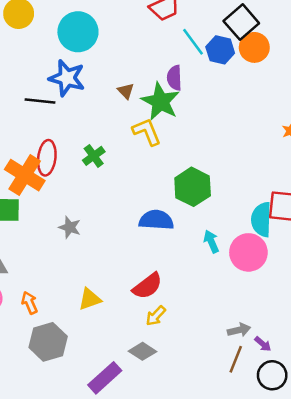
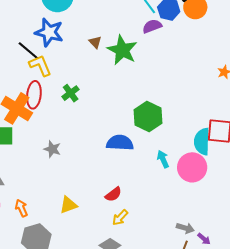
purple semicircle: (174, 78) -> (152, 26), moved, turned 72
black line: (40, 101) -> (28, 51), turned 35
yellow L-shape: (147, 132) -> (40, 65), moved
red semicircle: (147, 286) -> (113, 194), size x0.7
gray arrow: (239, 330) -> (185, 228), turned 30

